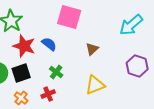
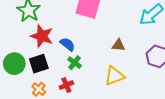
blue semicircle: (49, 44) -> (67, 44), moved
brown triangle: (92, 49) -> (119, 45), moved, turned 48

